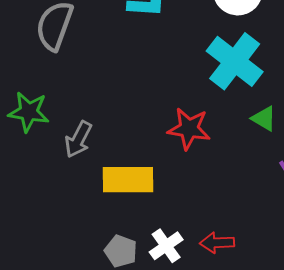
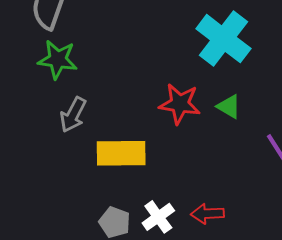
green star: (29, 112) -> (58, 59), moved
green triangle: (264, 118) -> (229, 107), moved

